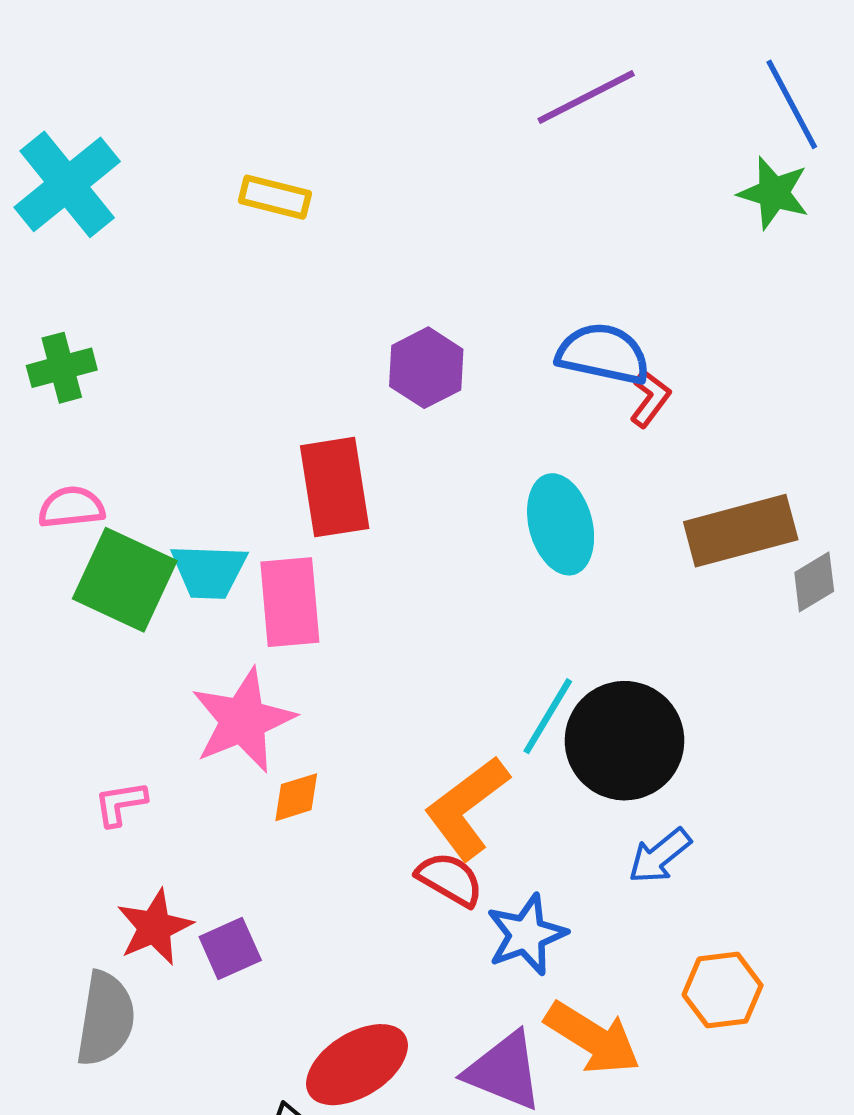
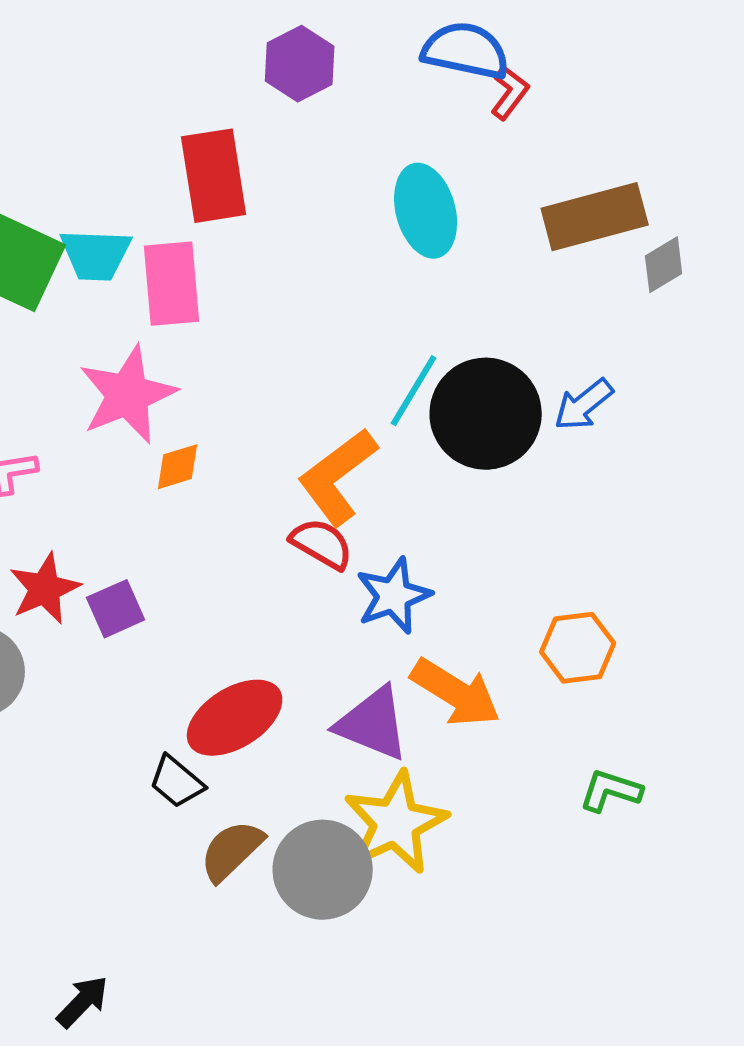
blue arrow: (660, 856) -> (584, 405), moved

